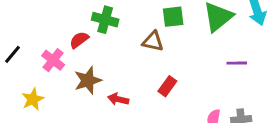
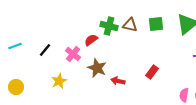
brown triangle: (153, 41) -> (130, 25), moved
brown star: (88, 80) -> (97, 68), turned -30

